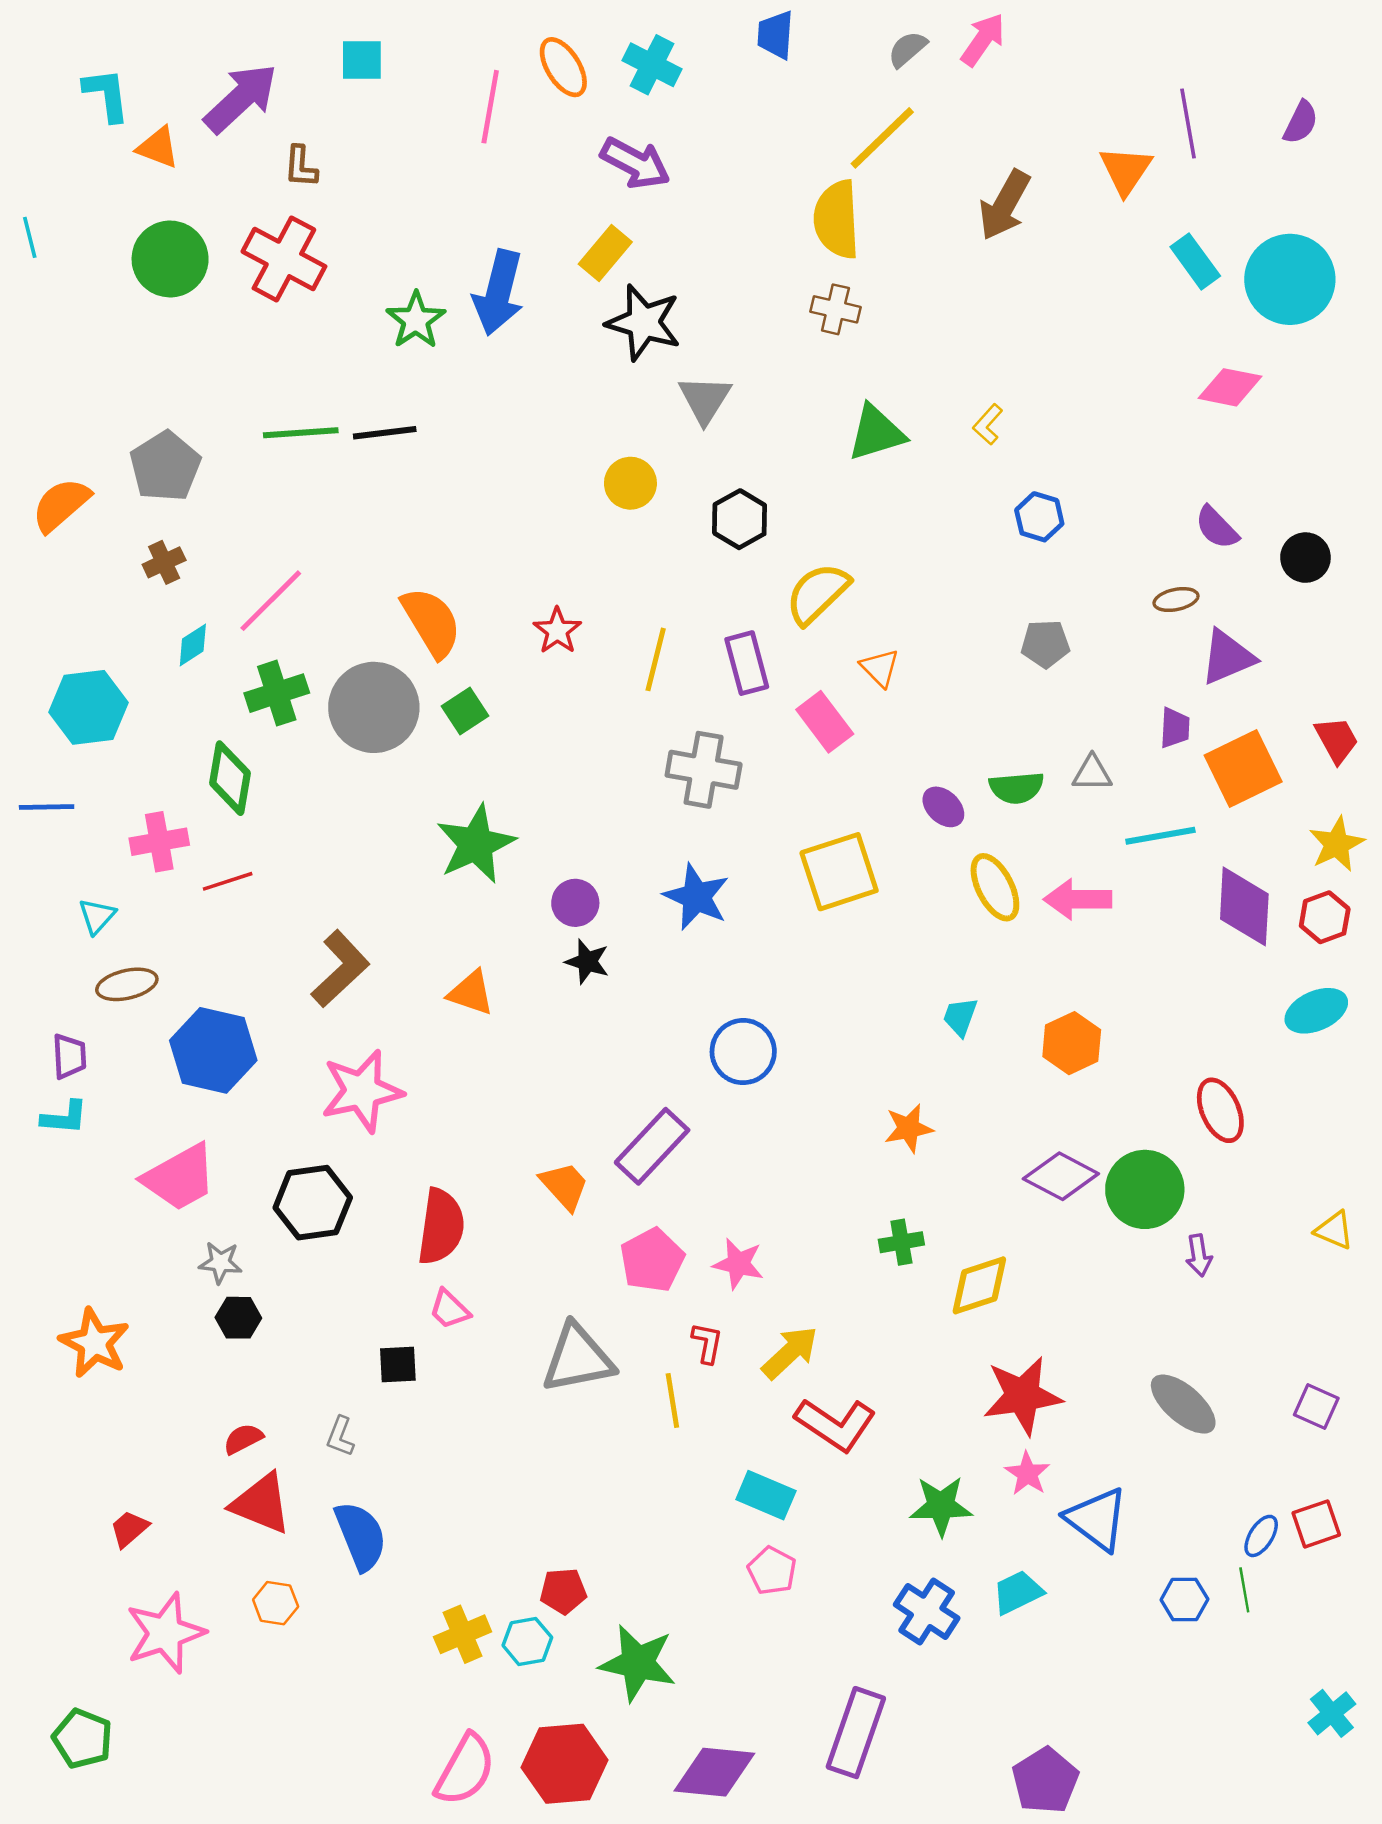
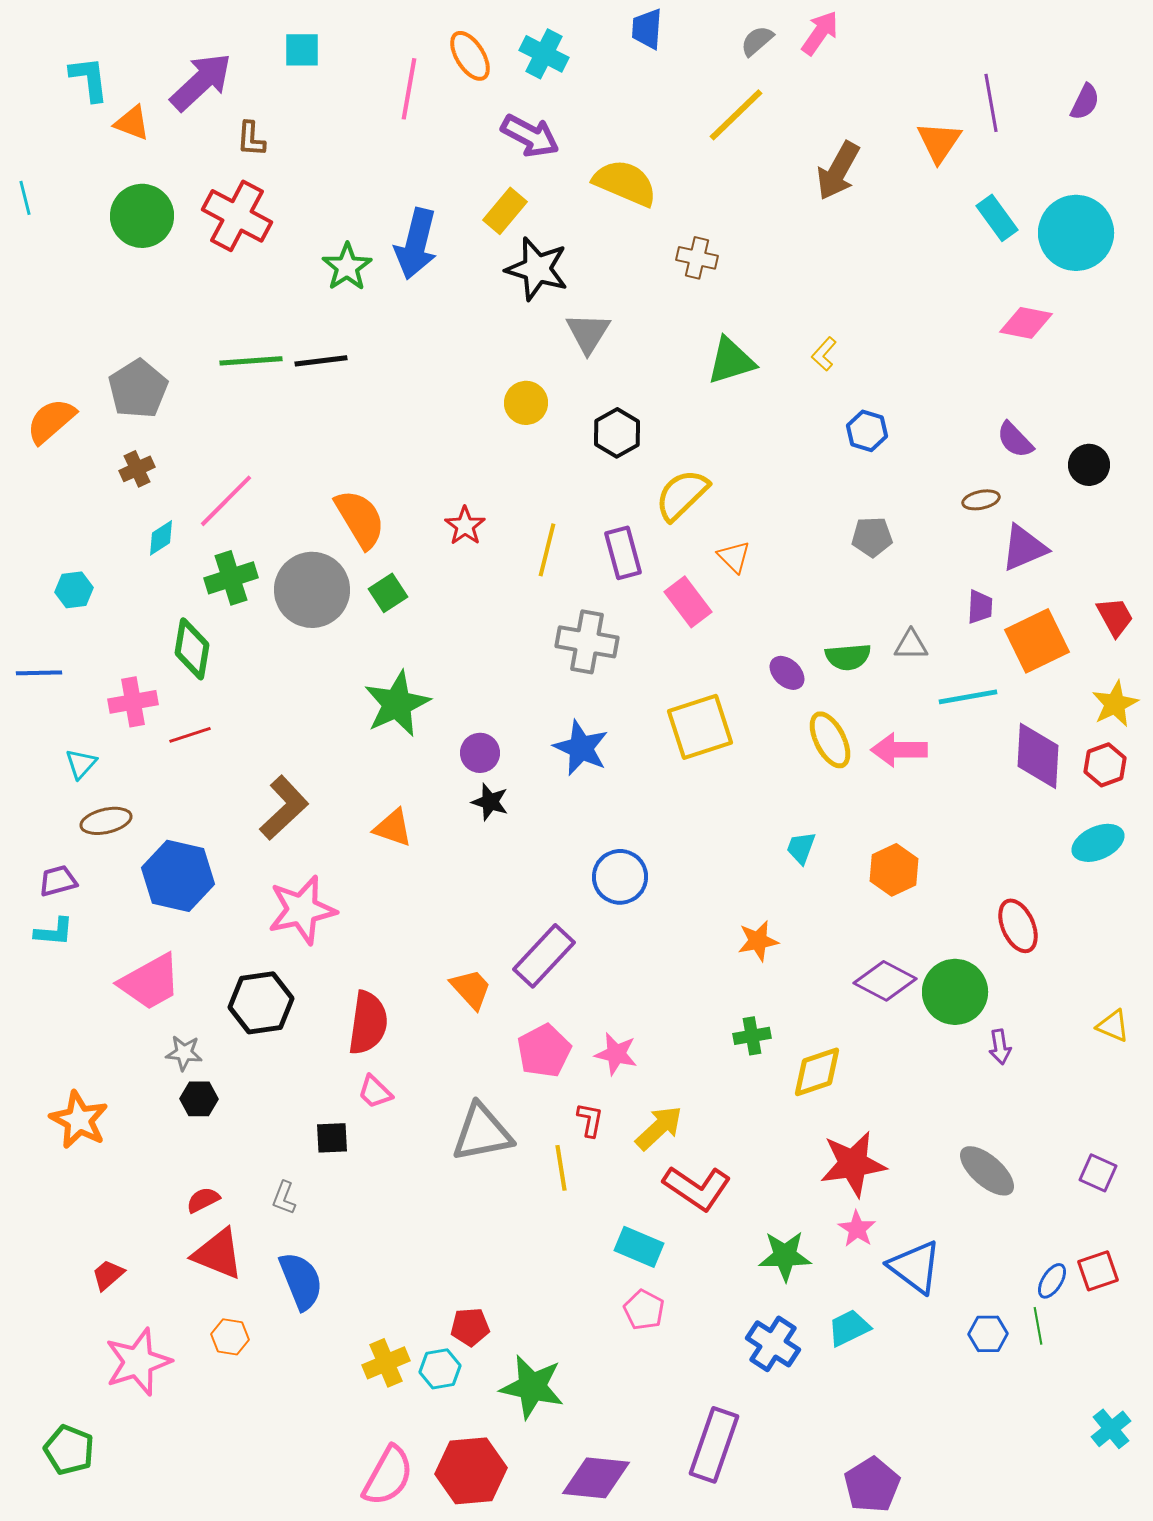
yellow semicircle: (837, 219) -> (625, 183), moved, turned 116
cyan hexagon: (89, 707) -> (74, 590), size x0.6
purple trapezoid: (69, 1056) -> (58, 881), turned -102

